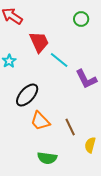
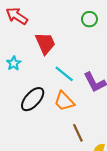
cyan line: (59, 60) -> (64, 74), moved
orange trapezoid: (40, 121) -> (64, 101), moved

